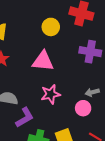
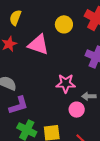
pink triangle: (43, 61) -> (38, 45), moved
pink star: (51, 94) -> (66, 83), moved

